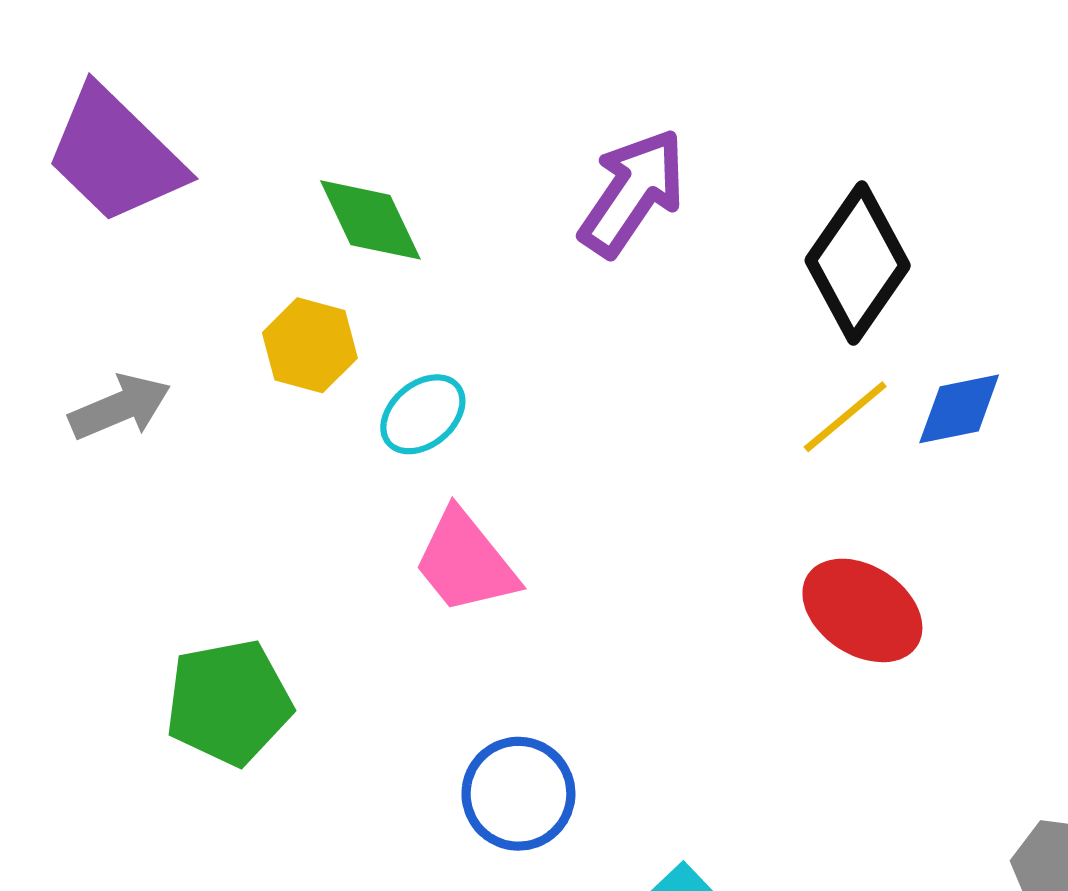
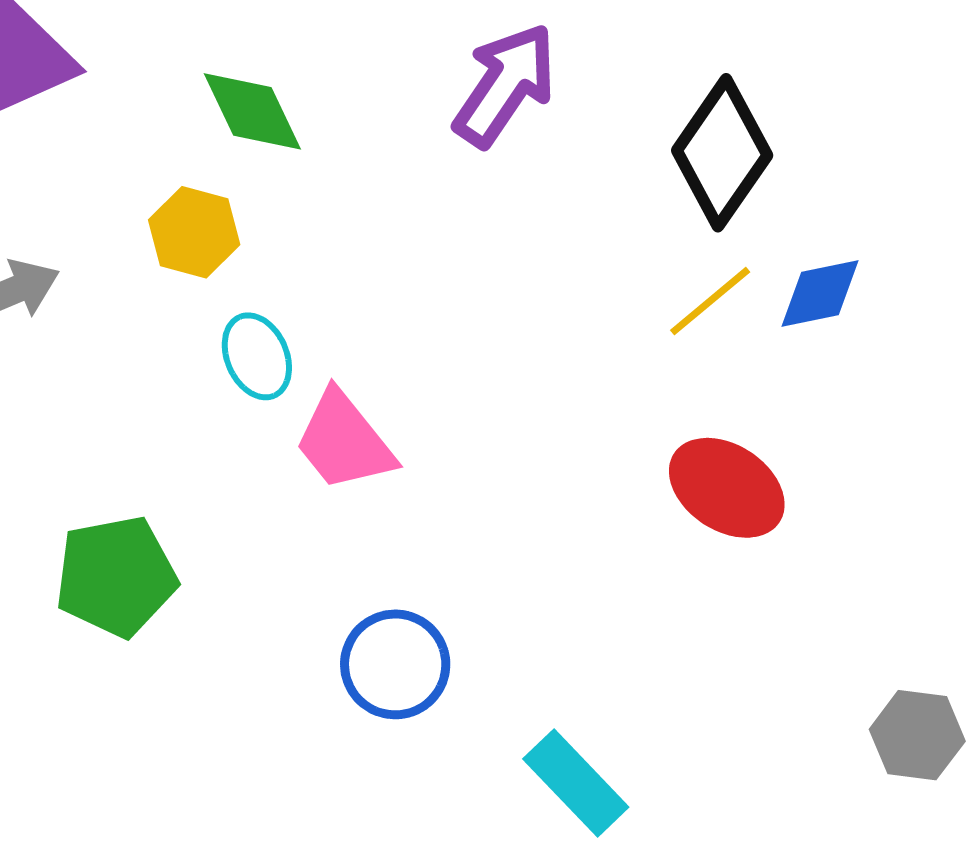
cyan ellipse: (423, 414) -> (257, 356), moved, turned -74

